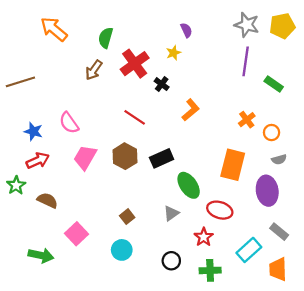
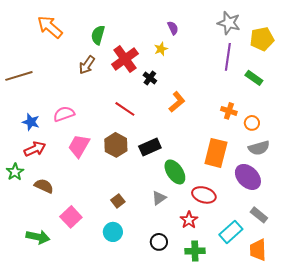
yellow pentagon: (282, 26) -> (262, 39), moved
orange cross: (247, 120) -> (229, 111), turned -35
pink semicircle: (69, 123) -> (64, 114), turned 105
gray semicircle: (279, 159) -> (259, 148), size x1.5
purple ellipse: (267, 191) -> (248, 177), turned -36

